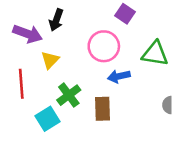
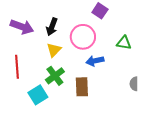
black arrow: (56, 20) -> (52, 27), moved
green triangle: (155, 54) -> (124, 43), size x0.7
yellow triangle: (50, 60) -> (54, 50), moved

